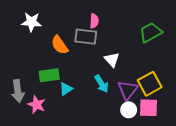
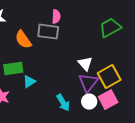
white triangle: (112, 60) -> (85, 64), moved
cyan arrow: (101, 84) -> (63, 103), moved
pink square: (149, 108) -> (108, 100), turned -30

